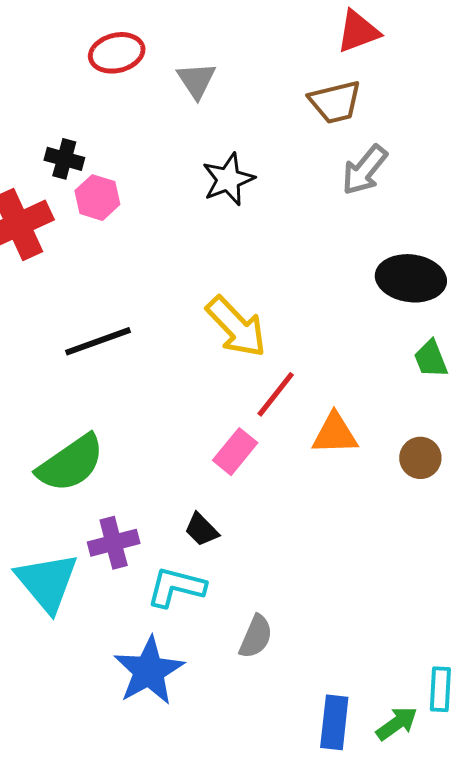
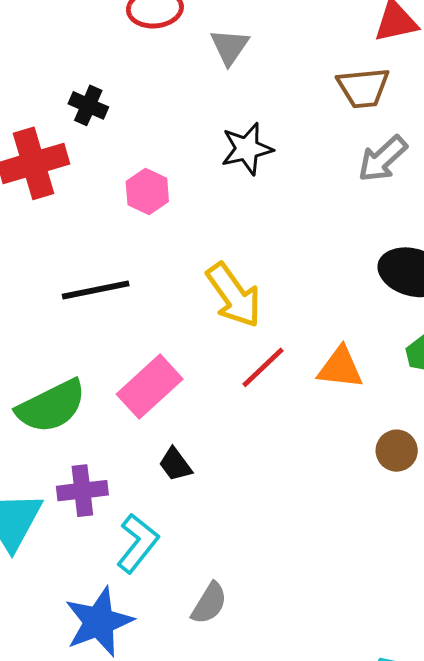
pink hexagon: (97, 198) -> (147, 191), moved
orange triangle: (335, 434) -> (340, 368), moved
pink rectangle: (235, 452) -> (150, 387), moved, size x1.4
black trapezoid: (201, 530) -> (175, 464), moved
cyan L-shape: (176, 587) -> (138, 543), turned 106

